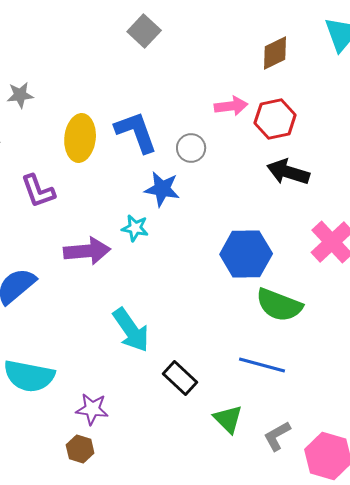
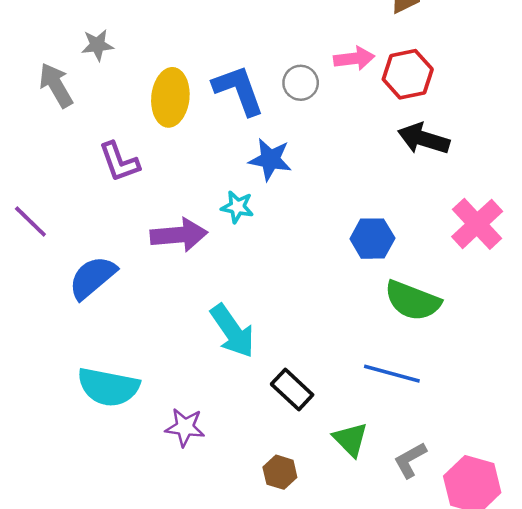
gray circle: (191, 148) -> (301, 83), moved
blue hexagon: (246, 254) -> (372, 239), size x0.7
brown hexagon: (80, 449) -> (280, 472), moved

